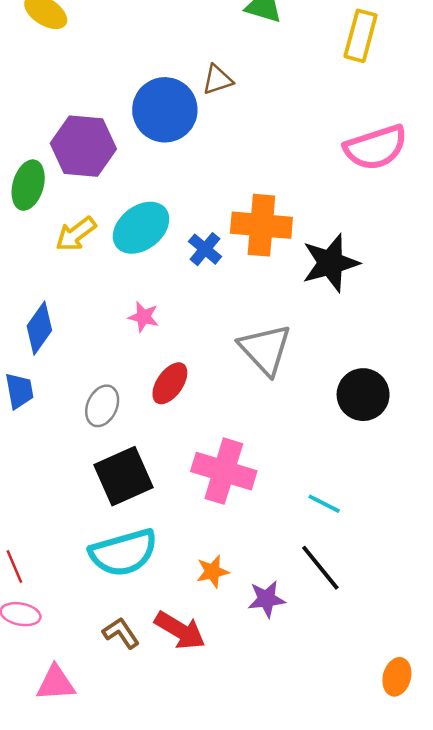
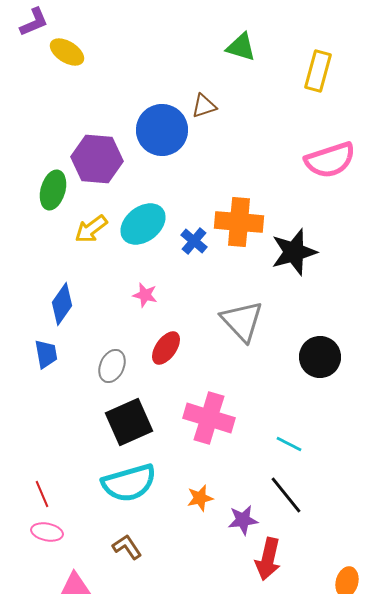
red arrow: (180, 630) -> (268, 559), moved, turned 72

